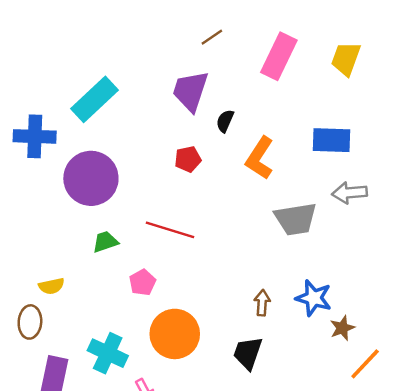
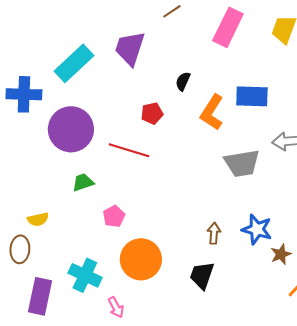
purple trapezoid: (190, 91) -> (130, 48), moved
blue rectangle: (332, 140) -> (252, 96), moved
red line: (170, 230) -> (129, 150), moved

